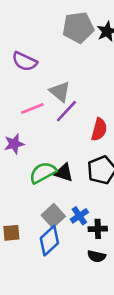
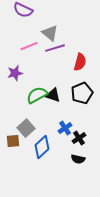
purple line: (66, 111) -> (55, 48), turned 30
gray square: (53, 216) -> (26, 128), moved
black cross: (98, 229) -> (79, 138), turned -32

